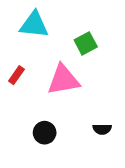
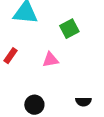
pink triangle: (63, 80) -> (50, 60), size x0.6

